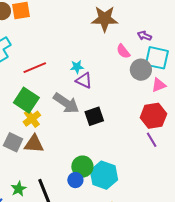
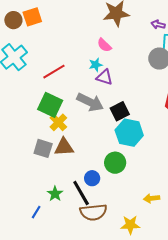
pink semicircle: (123, 51) -> (104, 45), moved
cyan hexagon: (104, 175) -> (129, 133), moved
blue circle: (75, 180) -> (92, 178), moved

